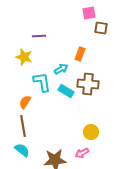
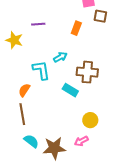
orange rectangle: (80, 54) -> (76, 28), moved
yellow star: (24, 57) -> (14, 40), moved
cyan rectangle: (66, 91) -> (70, 90), moved
cyan semicircle: (22, 150) -> (31, 141), moved

